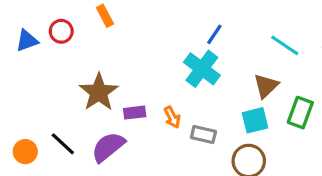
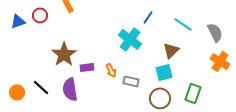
blue line: (214, 34) -> (148, 17), moved
green rectangle: (300, 113) -> (193, 93), moved
purple semicircle: (108, 147) -> (70, 89), turned -60

